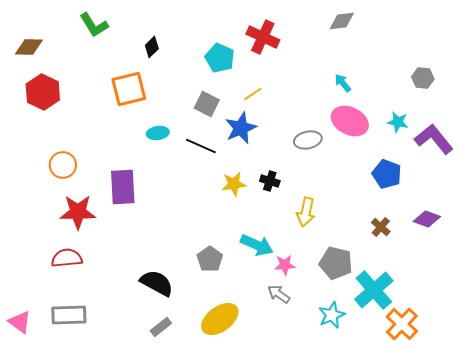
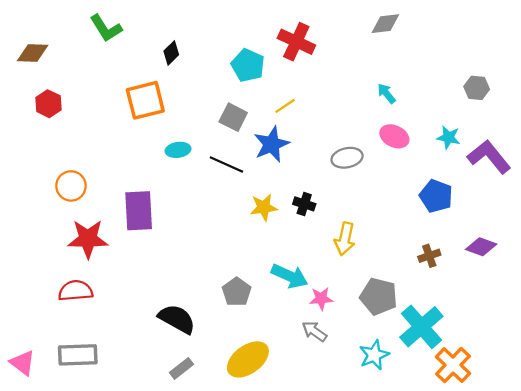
red hexagon: (43, 92) -> (48, 104), size x0.7
pink ellipse: (350, 121) -> (394, 136), size x0.7
brown cross: (381, 227) -> (429, 256), turned 30

